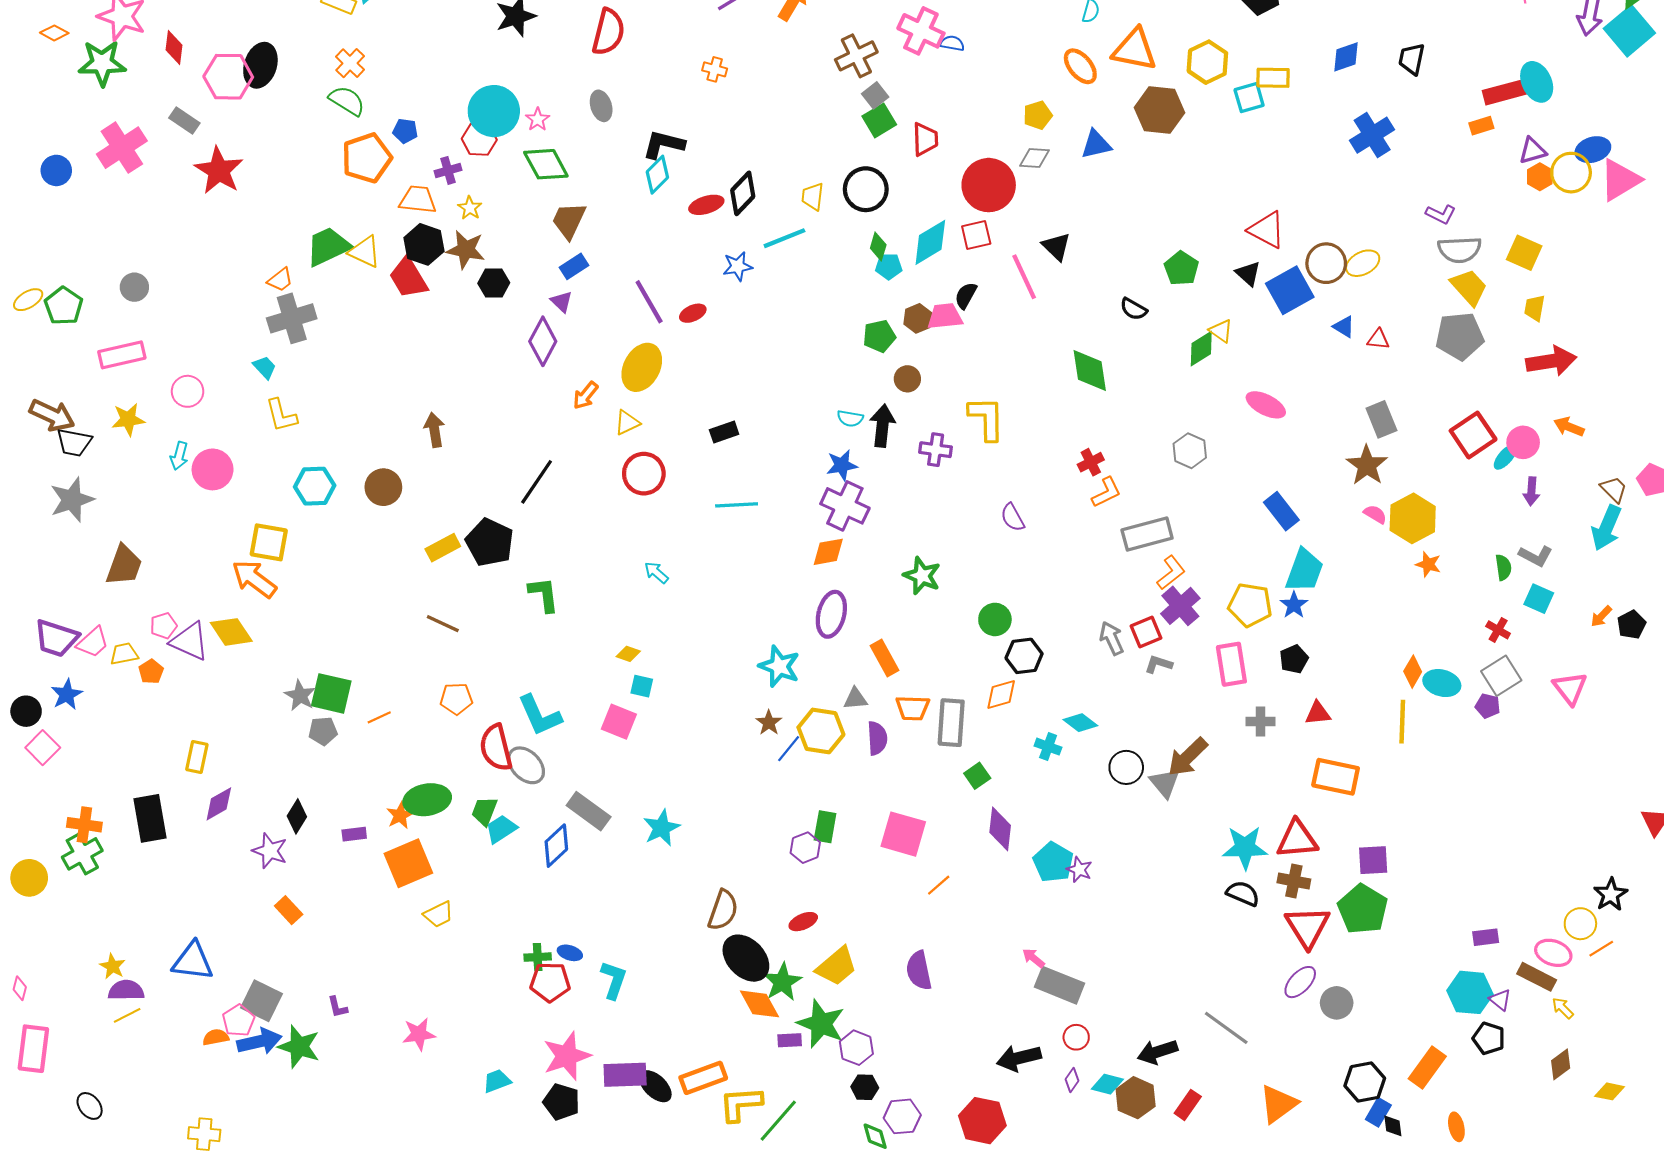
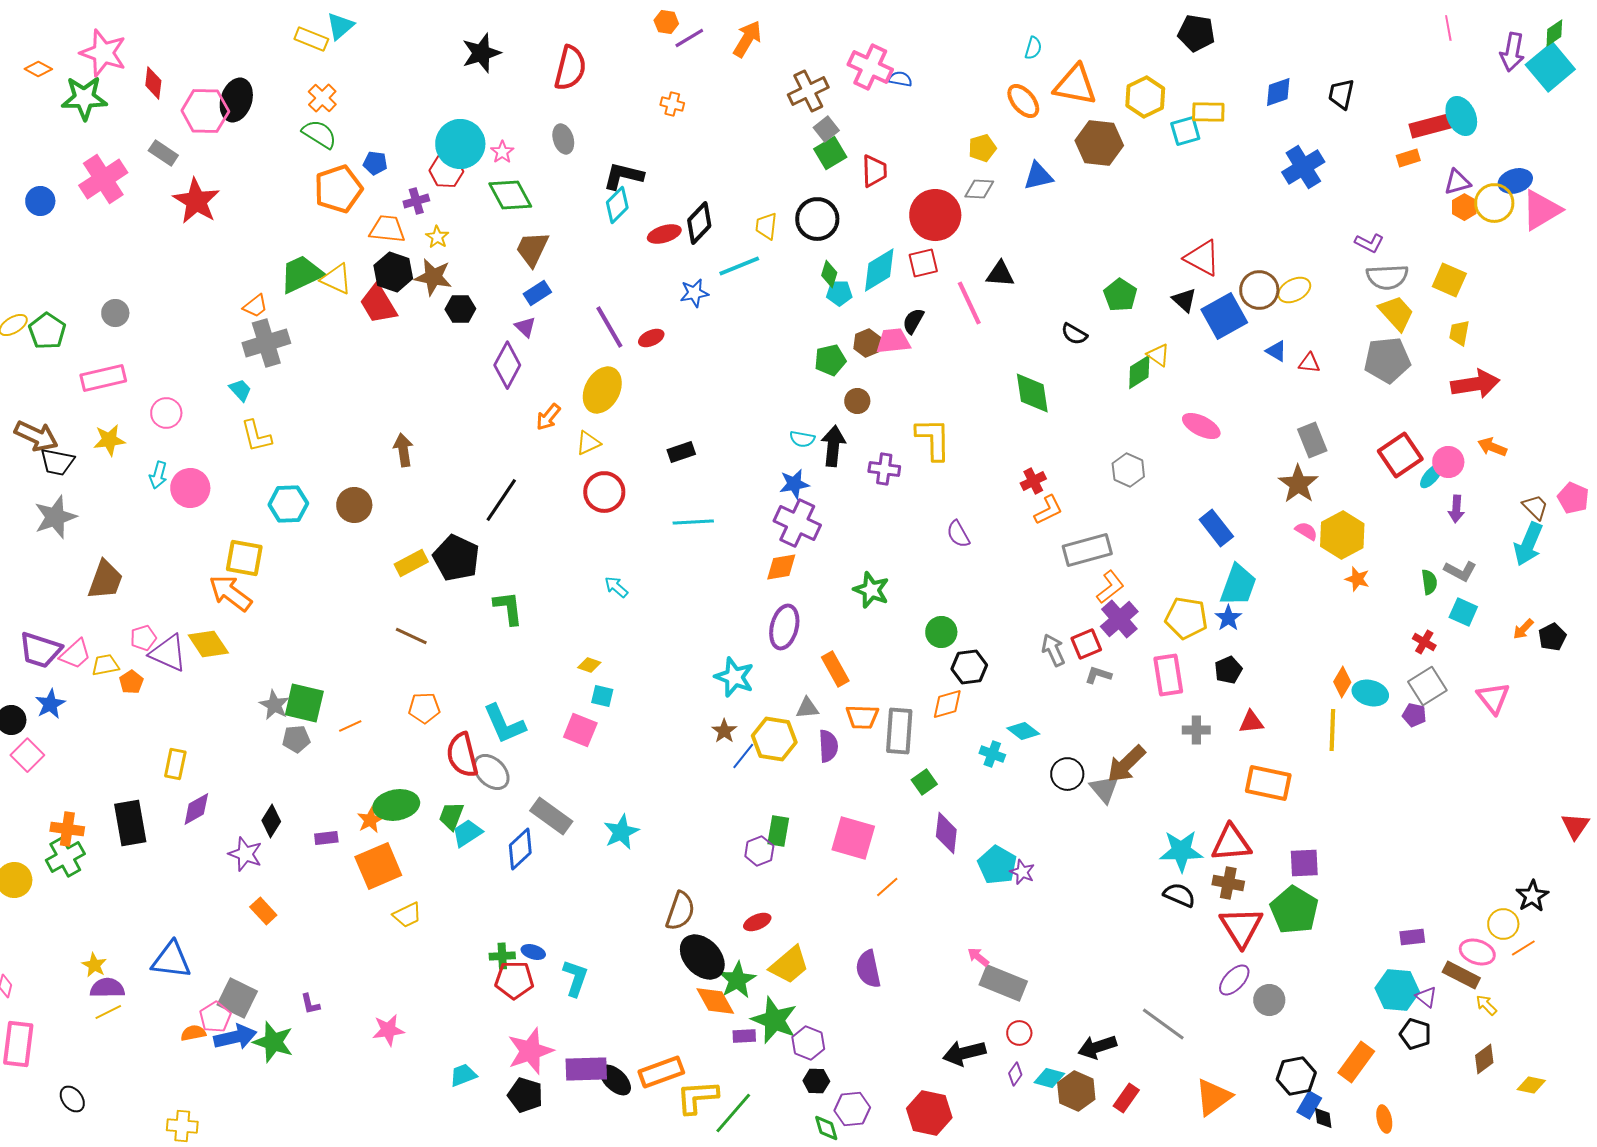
black triangle: (1056, 247) -> (1000, 274), turned -40

